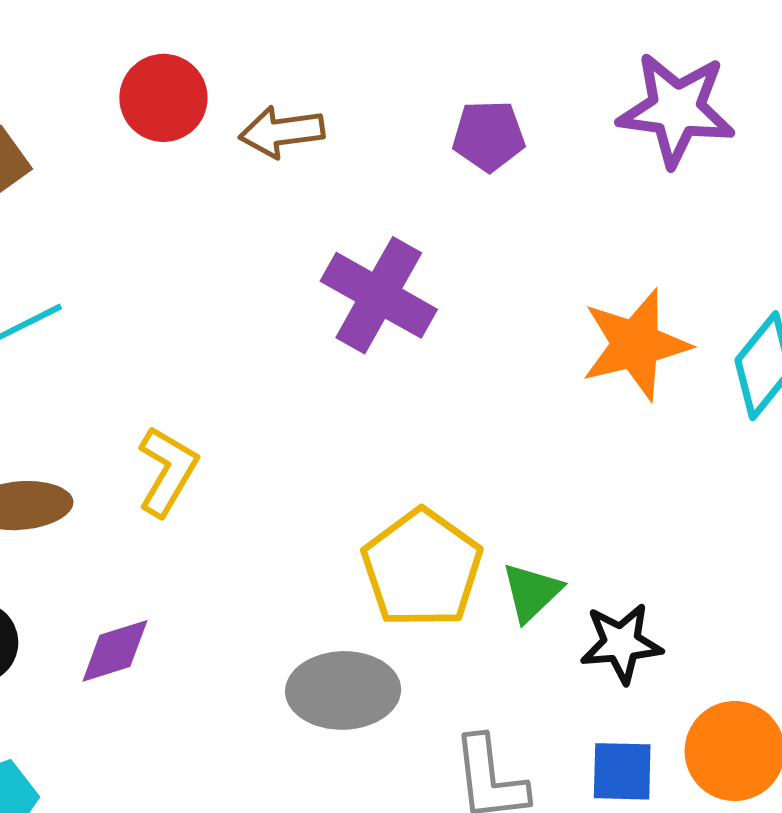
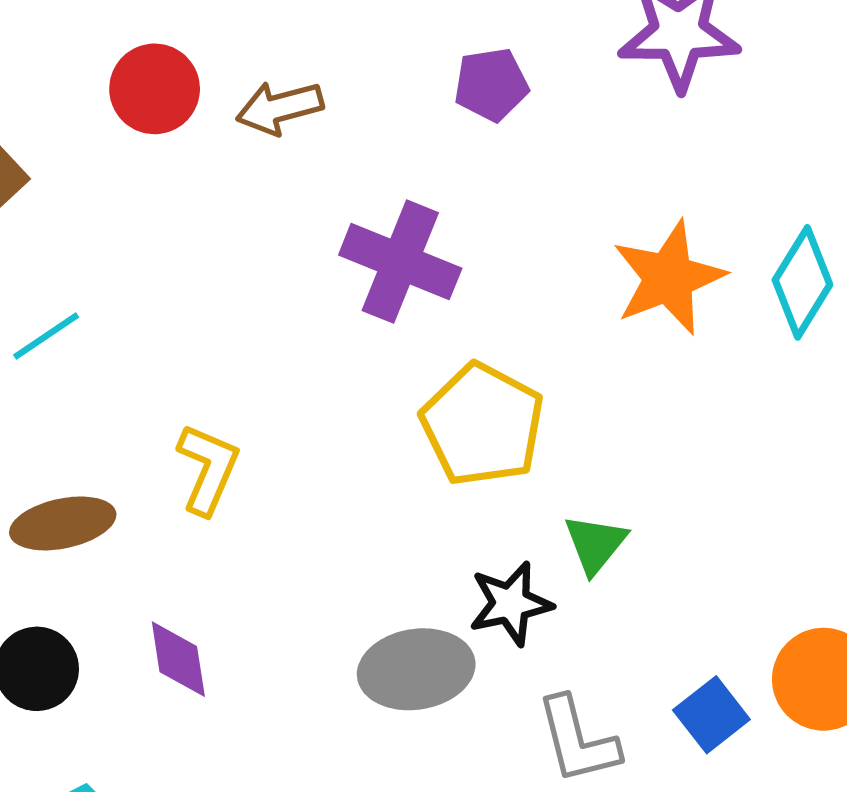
yellow pentagon: (422, 568) -> (482, 425), moved
black star: (621, 643) -> (511, 604), moved
purple diamond: (115, 651) -> (178, 659), turned -74
blue square: (622, 771) -> (711, 715), turned -32

